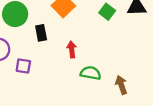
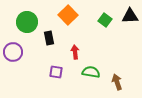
purple square: (23, 66) -> (56, 72), moved

